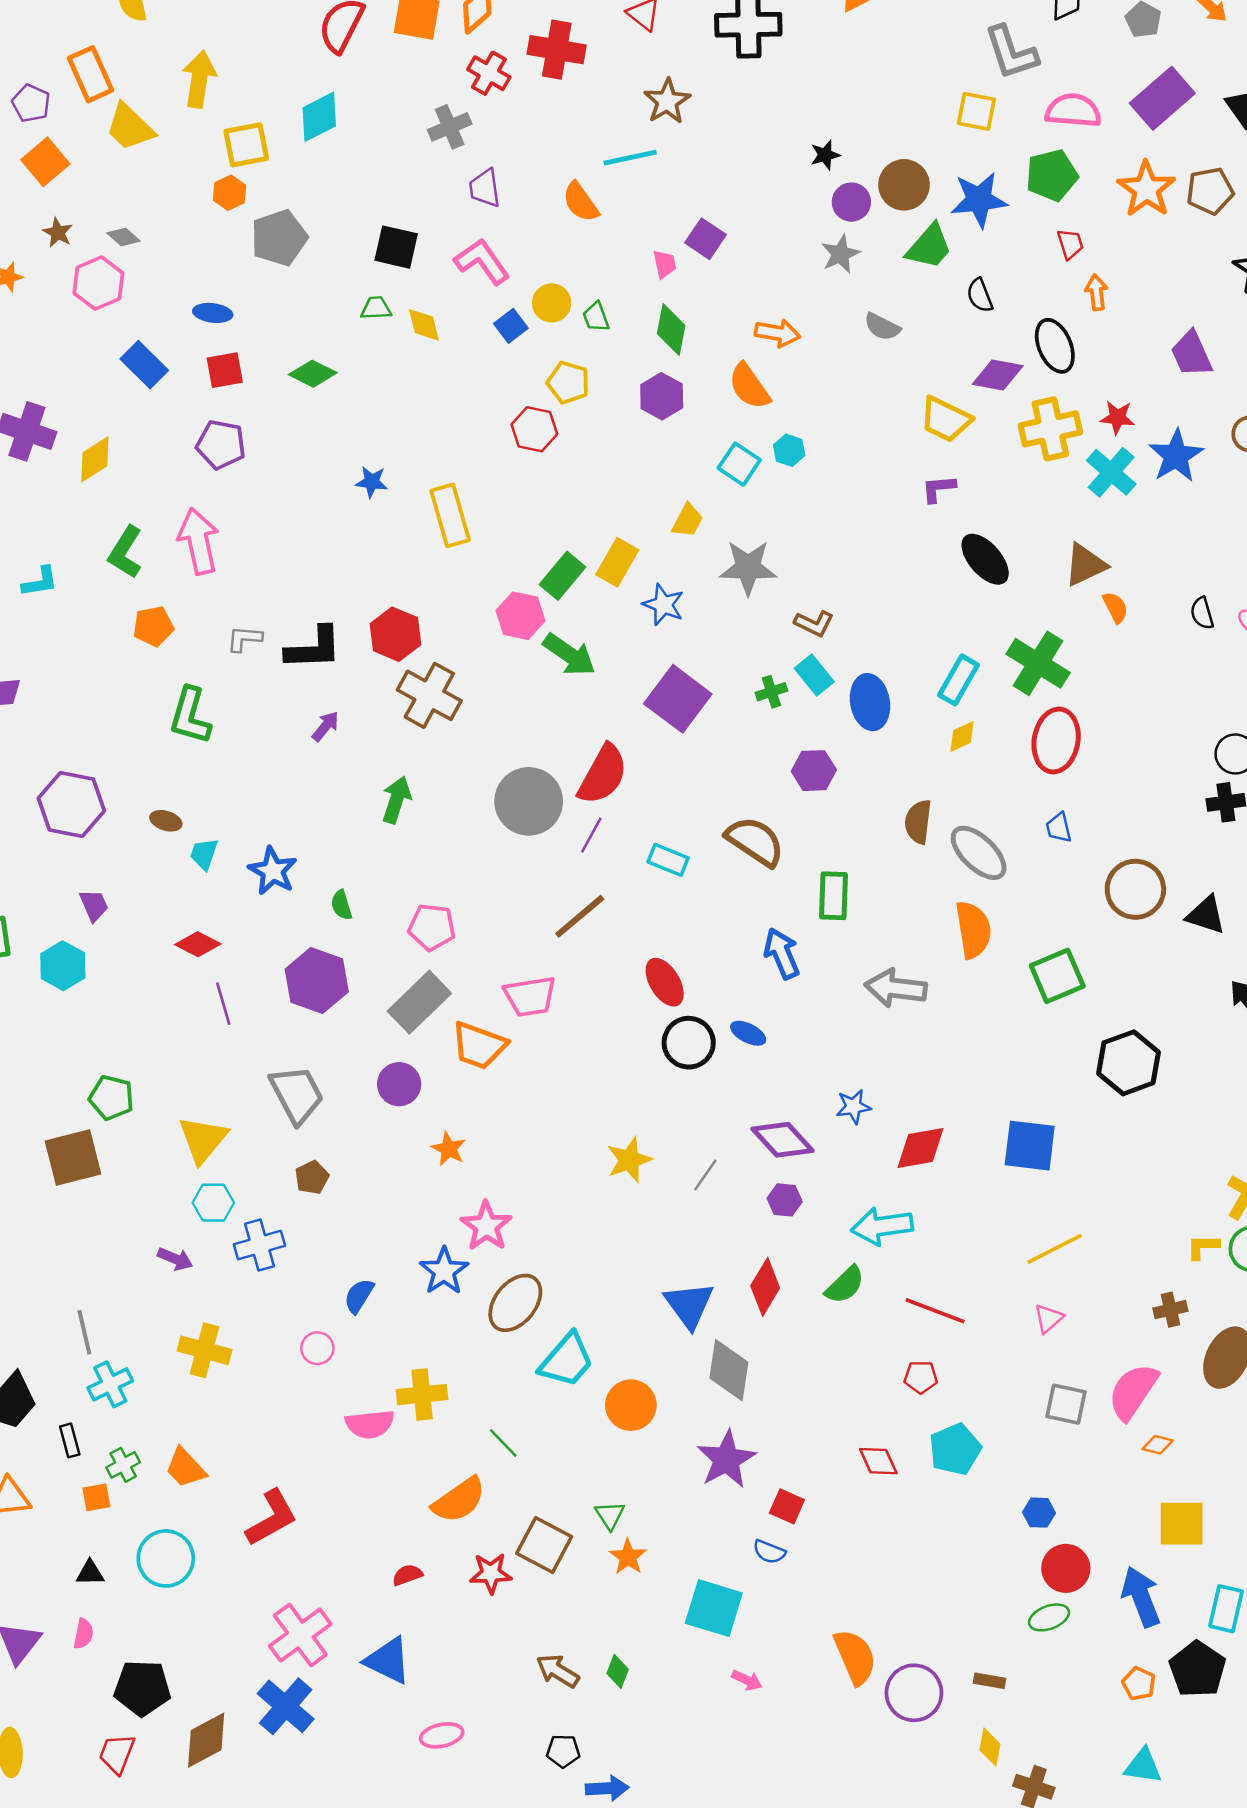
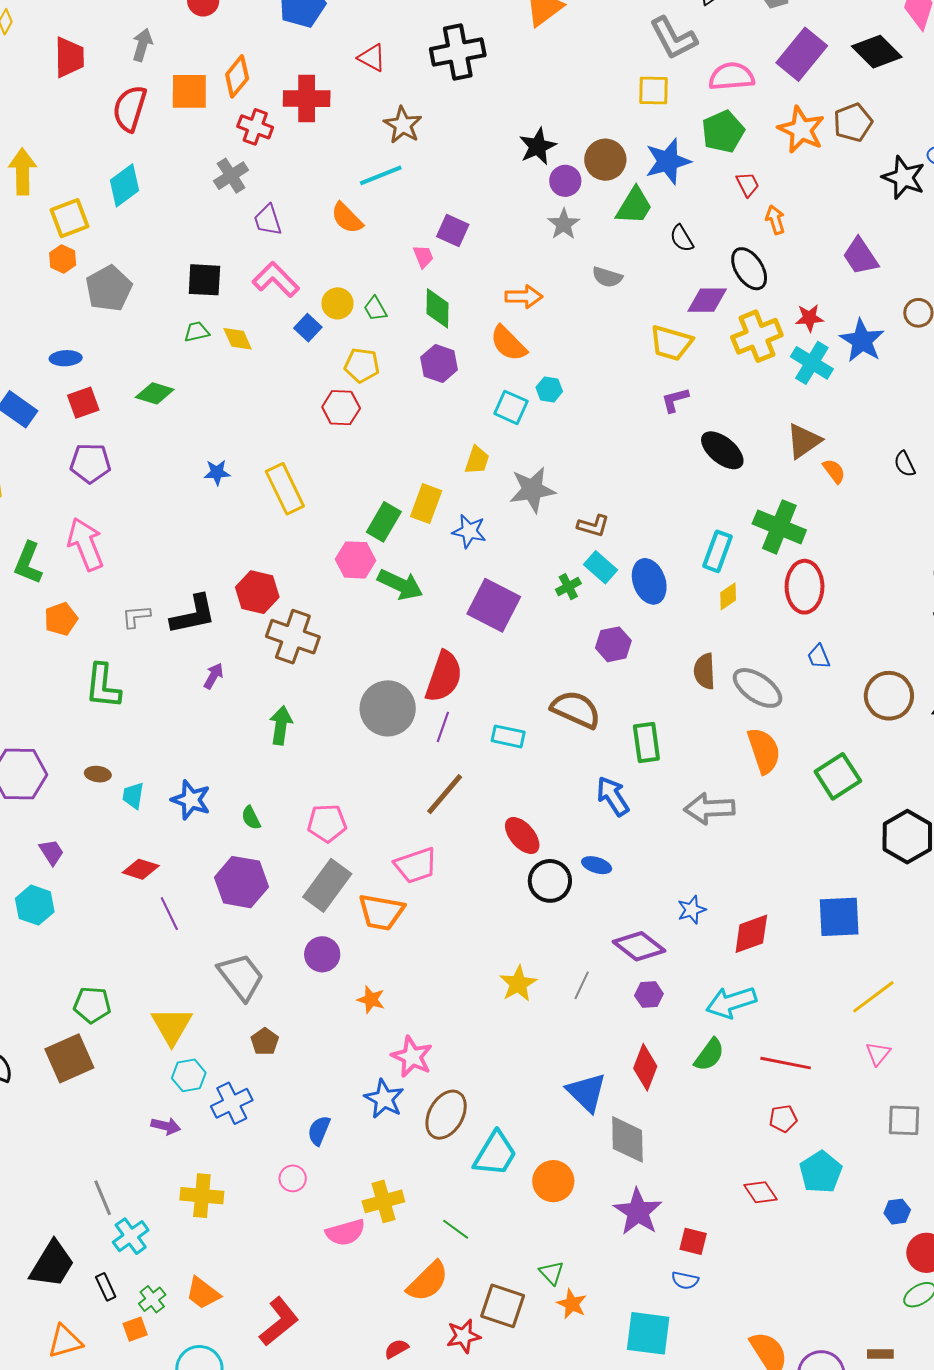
black star: (825, 155) -> (538, 146), size x1.5

